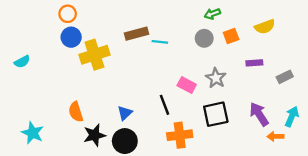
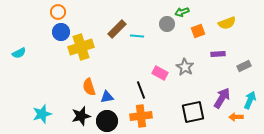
brown rectangle: (136, 34) -> (117, 29), turned -30
gray circle: (204, 38) -> (167, 24), moved
orange semicircle: (76, 112) -> (89, 87), moved
blue triangle: (125, 113) -> (107, 97), turned 32
black square: (216, 114) -> (193, 112), moved
purple arrow: (259, 114) -> (222, 98), turned 65
cyan star: (33, 133) -> (42, 114), moved, turned 30
orange cross: (180, 135) -> (141, 116), moved

